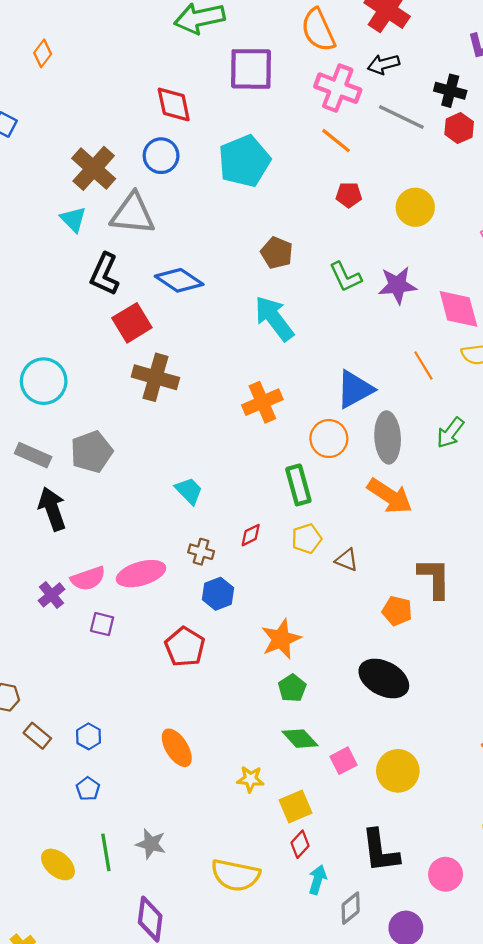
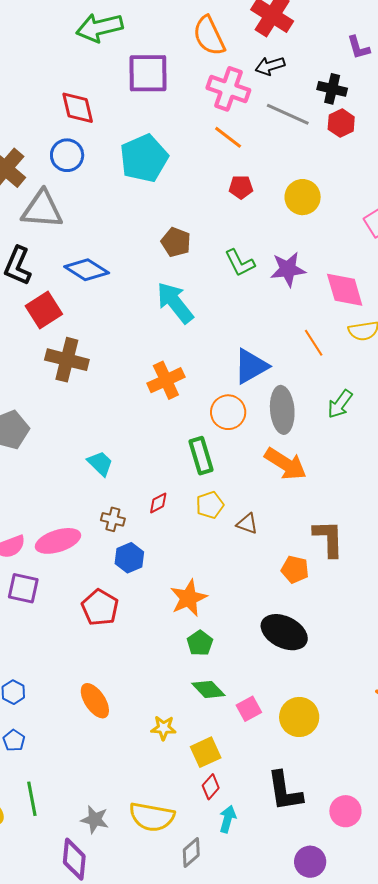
purple square: (102, 624) -> (23, 588), size x1.4
gray star: (151, 844) -> (95, 820), moved
gray diamond: (351, 908) -> (191, 853), moved

